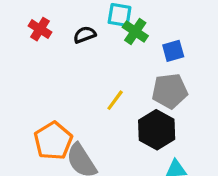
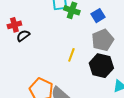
red cross: (40, 29) -> (14, 25), turned -32
black semicircle: (85, 35) -> (23, 36), moved

